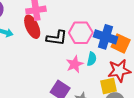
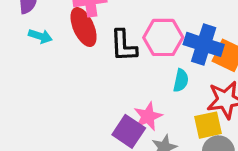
black L-shape: (57, 38) -> (124, 46), turned 80
pink star: (75, 64) -> (148, 116), moved

